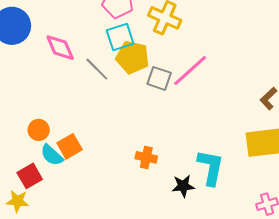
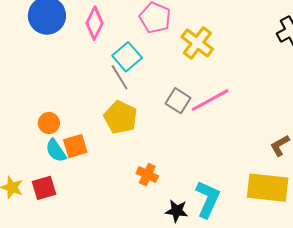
cyan square: (120, 37) -> (127, 57), moved, turned -36
pink diamond: (60, 48) -> (95, 23), moved, turned 36
yellow pentagon: (132, 57) -> (121, 117), moved
red square: (30, 176) -> (44, 188), moved

